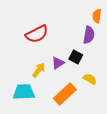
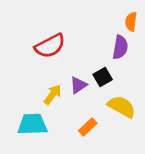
black square: (76, 57) -> (103, 77), turned 32
yellow semicircle: (90, 79) -> (122, 107), size x1.5
orange rectangle: (65, 94) -> (88, 127), size x0.6

